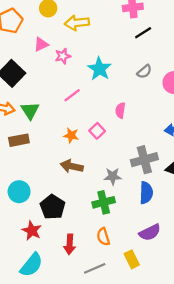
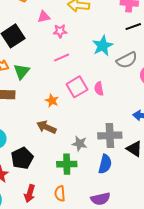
cyan star: (99, 69) -> (103, 46), moved
gray semicircle: (144, 72) -> (127, 60), size x1.5
pink line: (72, 95) -> (62, 58), moved
pink semicircle: (120, 110) -> (99, 89), turned -32
pink square: (97, 131) -> (77, 87), moved, size x1.5

